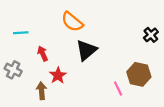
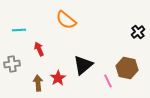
black triangle: (86, 50) -> (83, 65), moved
gray cross: (13, 70) -> (12, 64), turned -35
red star: (58, 75) -> (58, 78), moved

